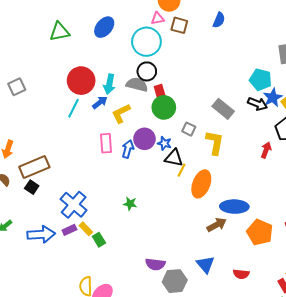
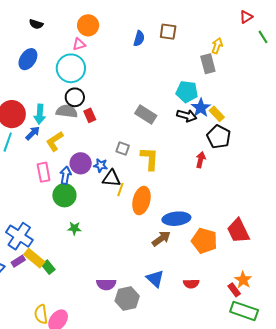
brown square: (179, 25) -> (168, 32), moved
green circle: (164, 107) -> (64, 195), moved
gray rectangle: (223, 109) -> (146, 115), moved
yellow rectangle: (86, 229) -> (34, 258), size x1.5

